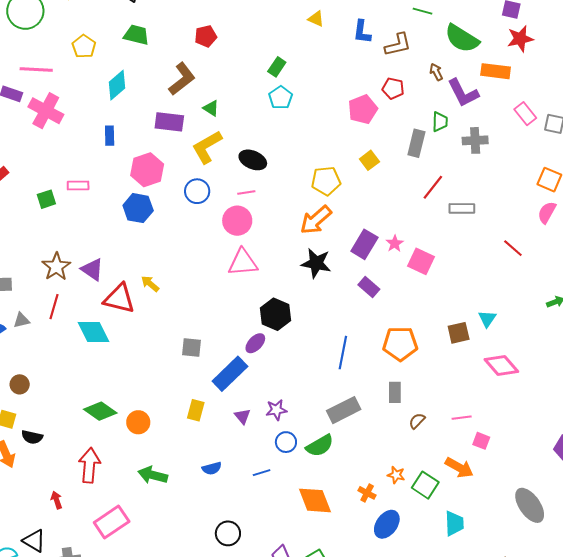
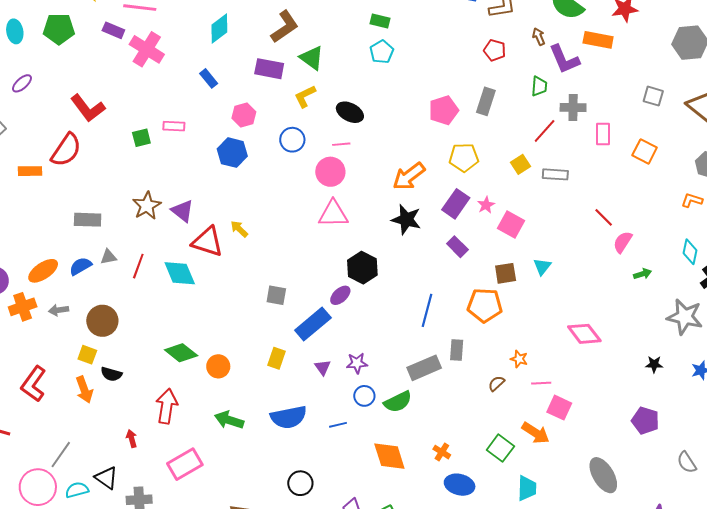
green rectangle: (277, 67) -> (380, 21), turned 66
green triangle: (211, 108) -> (312, 58), size x1.5
pink pentagon: (363, 109) -> (444, 110), moved
pink rectangle: (525, 114) -> (603, 134), moved, turned 35
blue rectangle: (110, 136) -> (209, 78), turned -42
gray rectangle: (416, 143) -> (486, 101), moved
yellow L-shape: (207, 147) -> (305, 96), size x0.7
yellow square: (369, 160) -> (521, 164), moved
pink hexagon: (147, 170) -> (244, 115), size x0.7
yellow pentagon: (326, 181) -> (464, 157), moved
red line: (433, 187) -> (545, 131), moved
pink semicircle: (547, 212) -> (623, 242), moved
red line: (54, 307) -> (138, 266), moved
cyan triangle: (487, 319) -> (542, 267), moved
brown square: (459, 333) -> (506, 273), moved
brown circle: (20, 384) -> (102, 321), size x1.6
gray rectangle: (395, 392) -> (457, 350), moved
pink square: (481, 441) -> (559, 408), size x1.4
blue semicircle: (212, 468) -> (289, 417), size x1.8
orange star: (396, 475) -> (519, 359), moved
blue ellipse: (387, 524) -> (460, 485), turned 64

